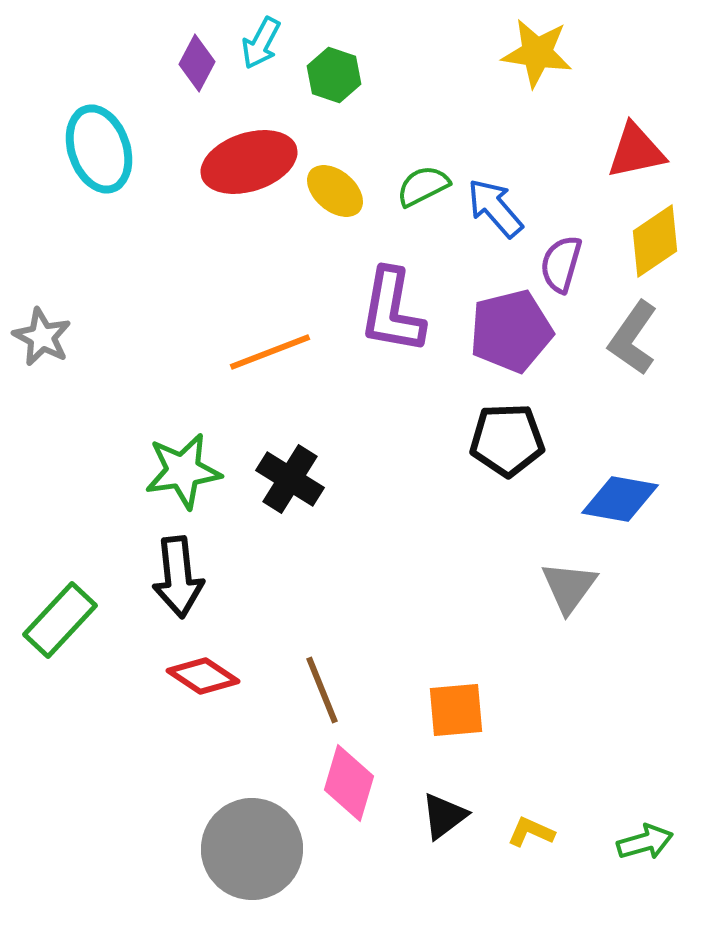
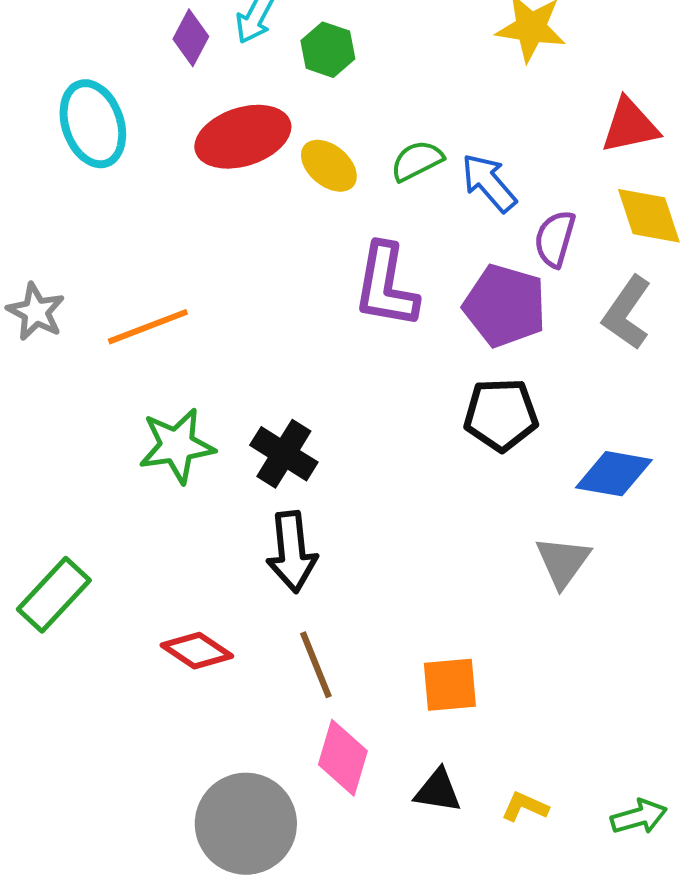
yellow diamond: (655, 241) -> (649, 216), turned -74
purple pentagon: (511, 331) -> (505, 306), turned 30
orange line: (270, 352) -> (148, 327), moved
black arrow: (178, 577) -> (292, 552), moved
black triangle: (444, 816) -> (438, 791), turned 46

